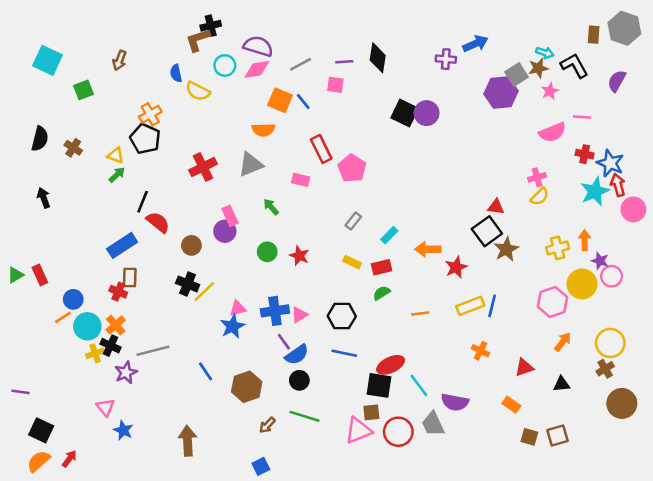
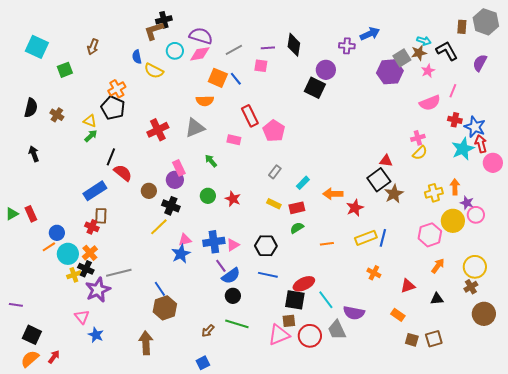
purple circle: (427, 113) -> (326, 70), moved
pink line: (582, 117) -> (453, 91), turned -72
black cross: (188, 284) -> (171, 206), moved
purple star: (126, 373) -> (98, 290), size x1.4
brown hexagon: (247, 387) -> (165, 308), moved

